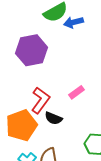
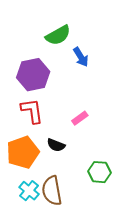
blue arrow: (73, 22) -> (81, 57), moved, turned -108
red L-shape: (40, 100) -> (32, 111), moved, turned -44

